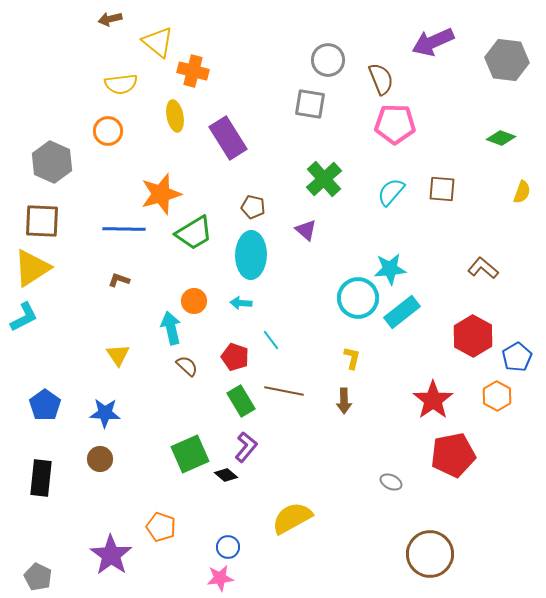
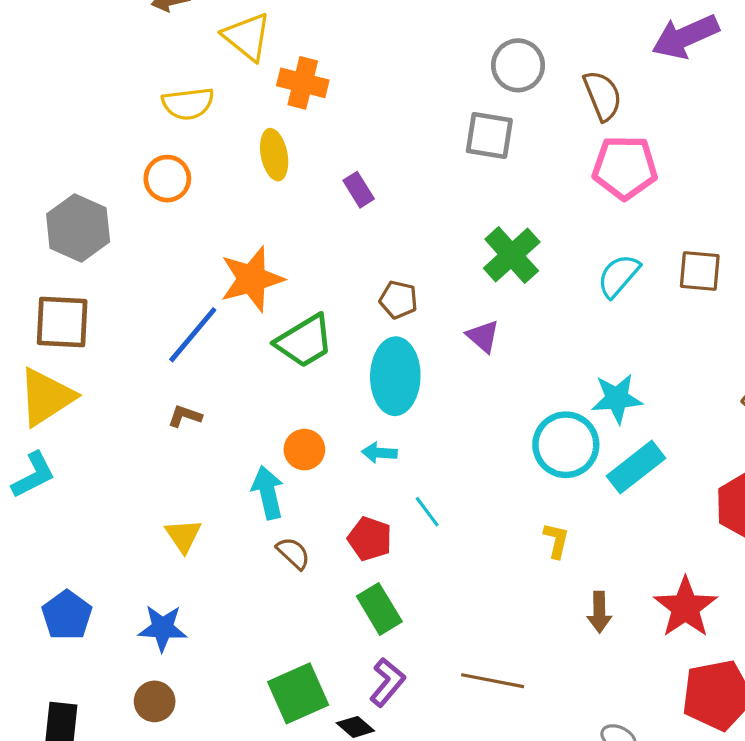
purple rectangle: (228, 138) -> (359, 190), size x0.5
blue line: (124, 229) -> (193, 335), turned -51
brown line: (284, 391) -> (493, 681), moved
brown arrow: (344, 401) -> (599, 612), moved

